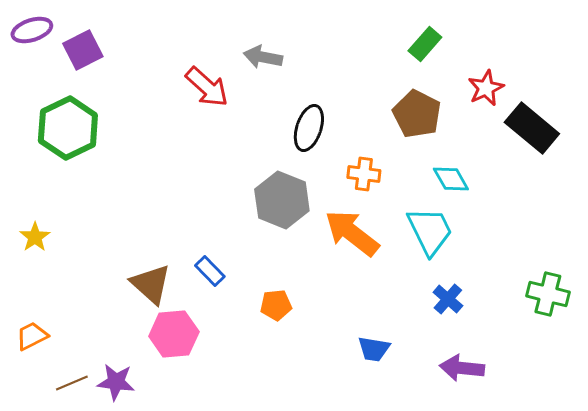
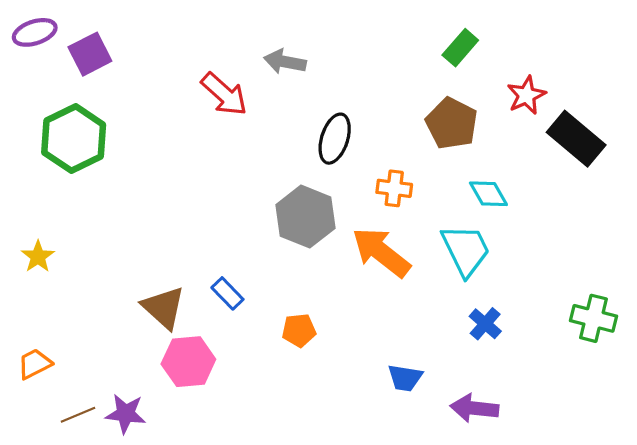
purple arrow: (462, 368) -> (474, 408), moved

